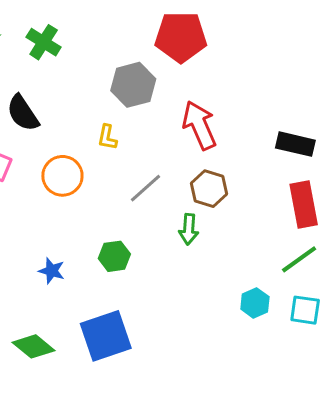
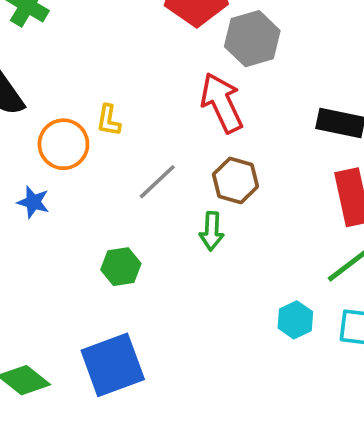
gray hexagon: (133, 85) -> (252, 39), moved
orange circle: (62, 176) -> (63, 144), moved
blue star: (52, 271) -> (33, 202), moved

